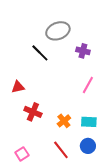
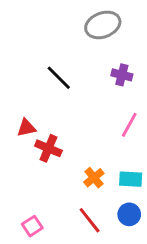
gray ellipse: (58, 31) -> (103, 25), moved
red cross: (33, 112) -> (48, 148), moved

